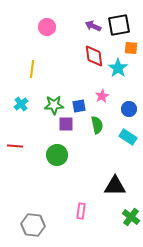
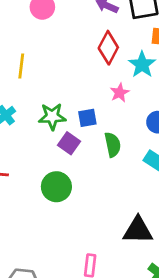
red diamond: (94, 56) -> (108, 48), turned 35
pink star: (102, 96) -> (120, 93), moved
purple square: (66, 124) -> (69, 143), turned 35

